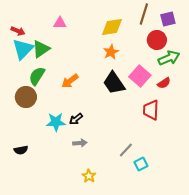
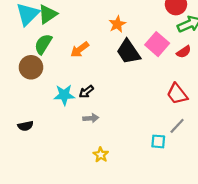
orange star: (111, 52) -> (117, 24), moved
red trapezoid: (151, 110) -> (177, 94), moved, turned -40
gray line: (126, 150) -> (177, 126), moved
cyan square: (141, 164) -> (158, 141), turned 32

